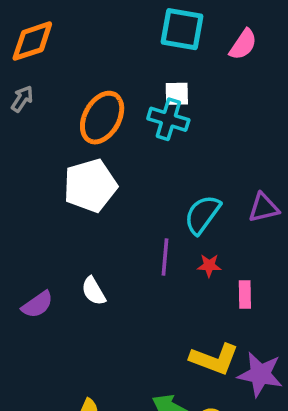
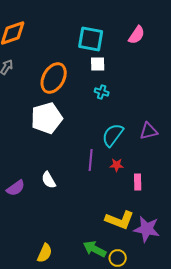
cyan square: (182, 29) -> (91, 39), moved
cyan cross: (168, 119) -> (102, 92), moved, size x0.6

